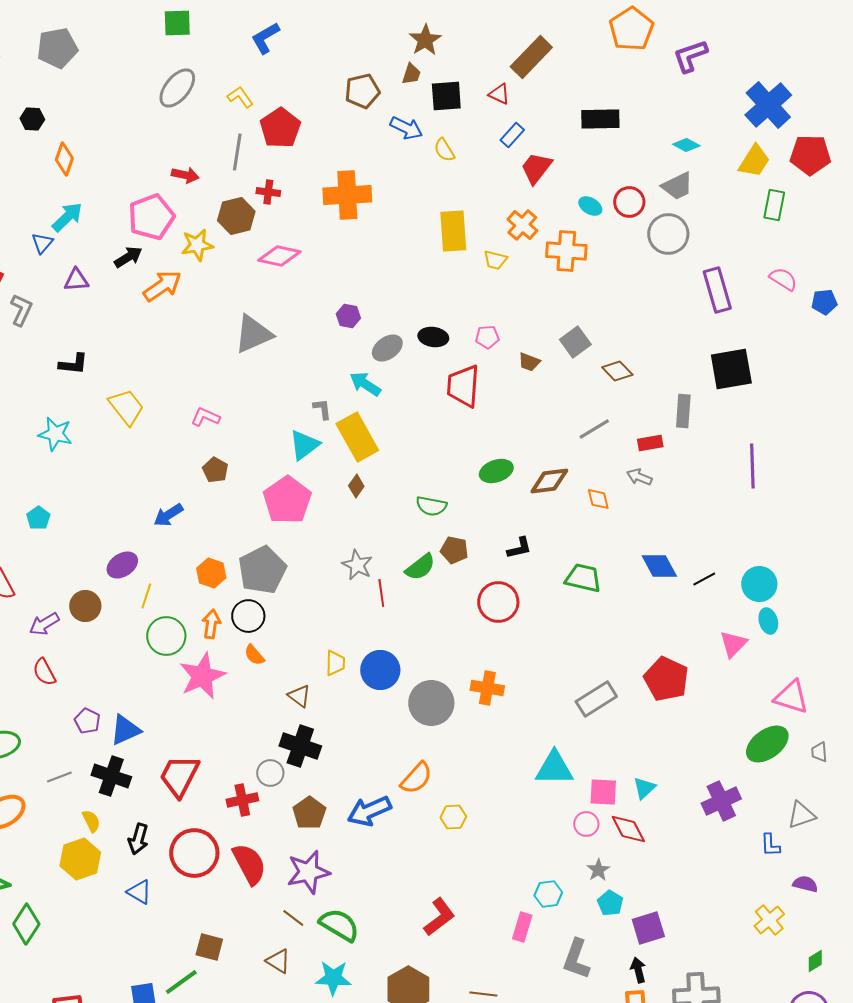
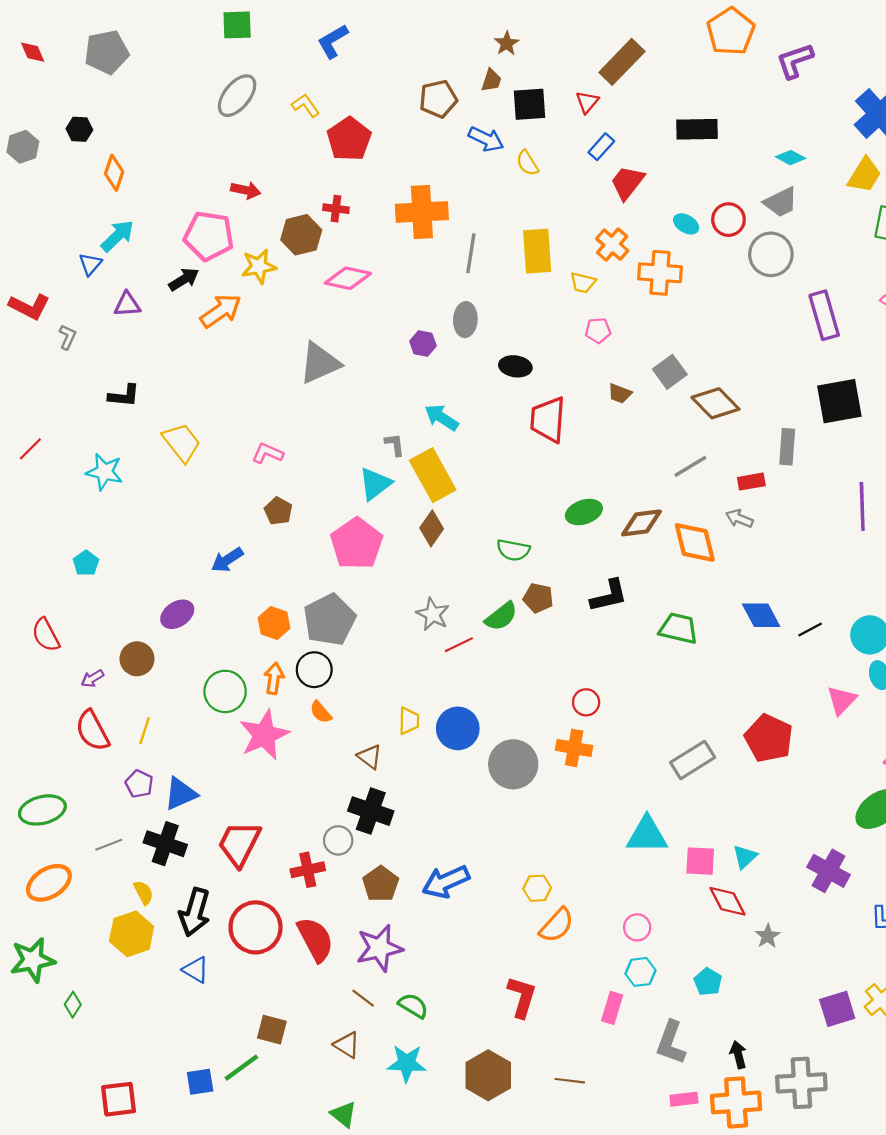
brown star: (425, 40) -> (507, 43), size x0.7
red triangle: (499, 94) -> (587, 102), turned 45
gray line: (237, 152) -> (471, 253), moved
pink pentagon: (151, 217) -> (209, 236), turned 30
gray L-shape: (21, 310) -> (67, 337), size x0.7
pink pentagon: (487, 337) -> (598, 330), moved
gray ellipse: (387, 348) -> (465, 320), moved, turned -52
brown diamond: (617, 371) -> (715, 403), size x1.4
brown diamond: (356, 486) -> (432, 528), size x1.4
orange diamond: (598, 499) -> (695, 542), size x1.8
black L-shape: (519, 548) -> (609, 596), size x1.4
red line: (381, 593) -> (459, 645), turned 72
yellow line: (146, 596) -> (145, 731), moved
red circle: (498, 602) -> (586, 702), moved, size x0.6
purple arrow: (44, 624) -> (92, 678), size x0.7
red semicircle: (44, 672) -> (92, 731), size x1.4
orange semicircle: (416, 778) -> (557, 925), moved
purple cross: (721, 801) -> (829, 871), turned -36
pink circle: (586, 824) -> (637, 927), moved
black arrow: (138, 839) -> (195, 912), size x1.4
gray star: (598, 870) -> (768, 936), moved
red L-shape: (439, 917) -> (522, 997), turned -36
green diamond: (26, 924) -> (73, 1005), size x0.6
green semicircle: (339, 925) -> (413, 1006), size x0.7
purple square: (648, 928) -> (837, 1009), moved

